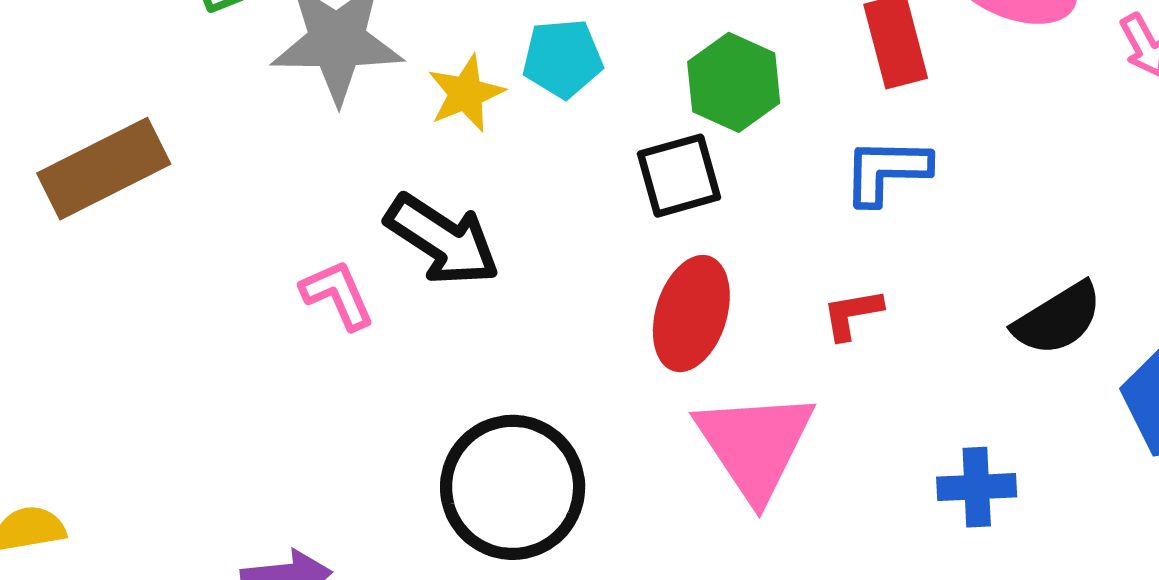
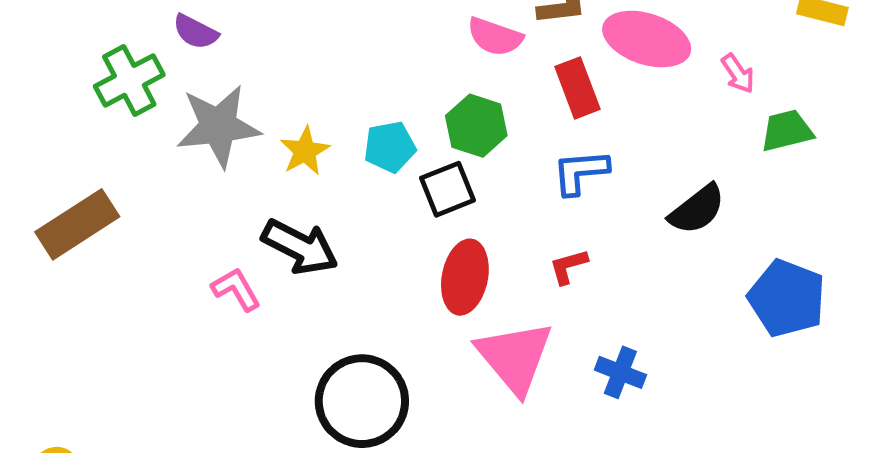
cyan pentagon: (563, 58) -> (390, 147), moved
black semicircle: (1058, 319) -> (697, 209), moved
blue cross: (977, 487) -> (620, 372), moved, turned 30

